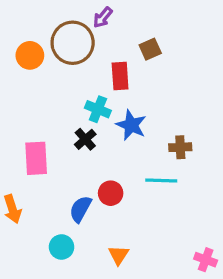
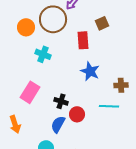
cyan cross: (98, 109) -> (43, 54), moved
black cross: (85, 139) -> (61, 101), moved, turned -32
pink rectangle: (36, 158) -> (30, 92), turned 35

